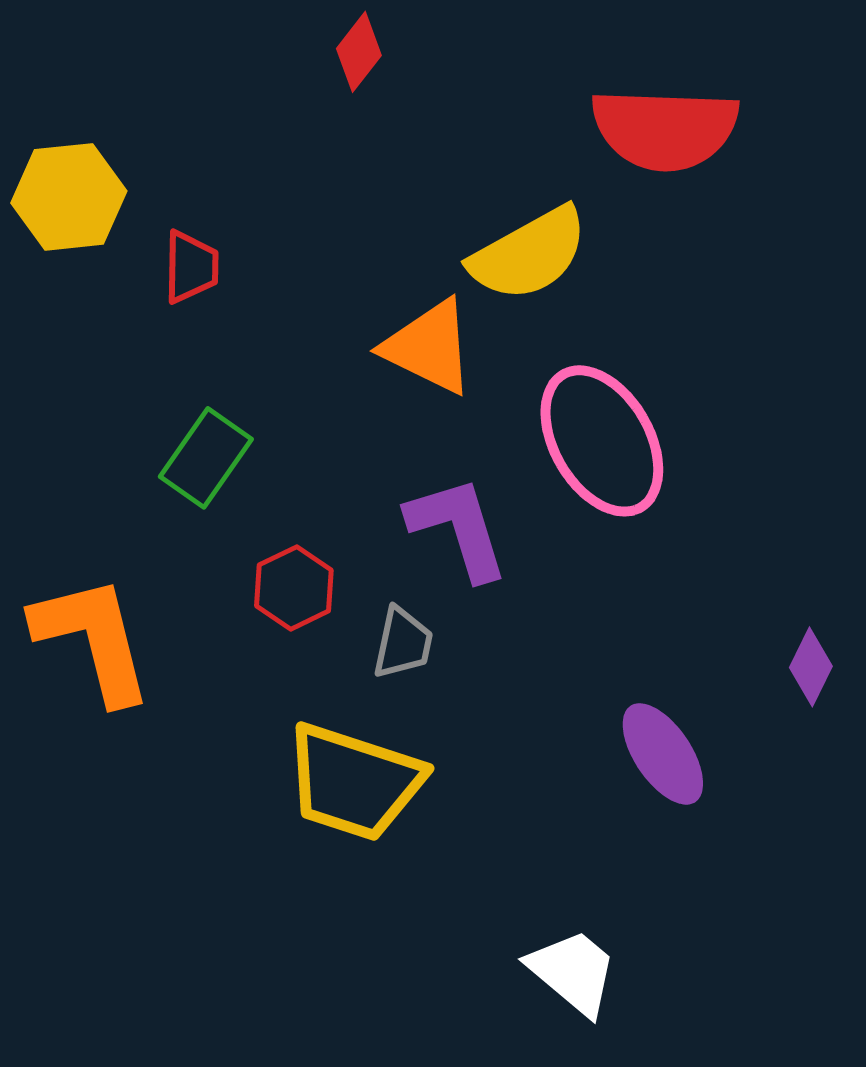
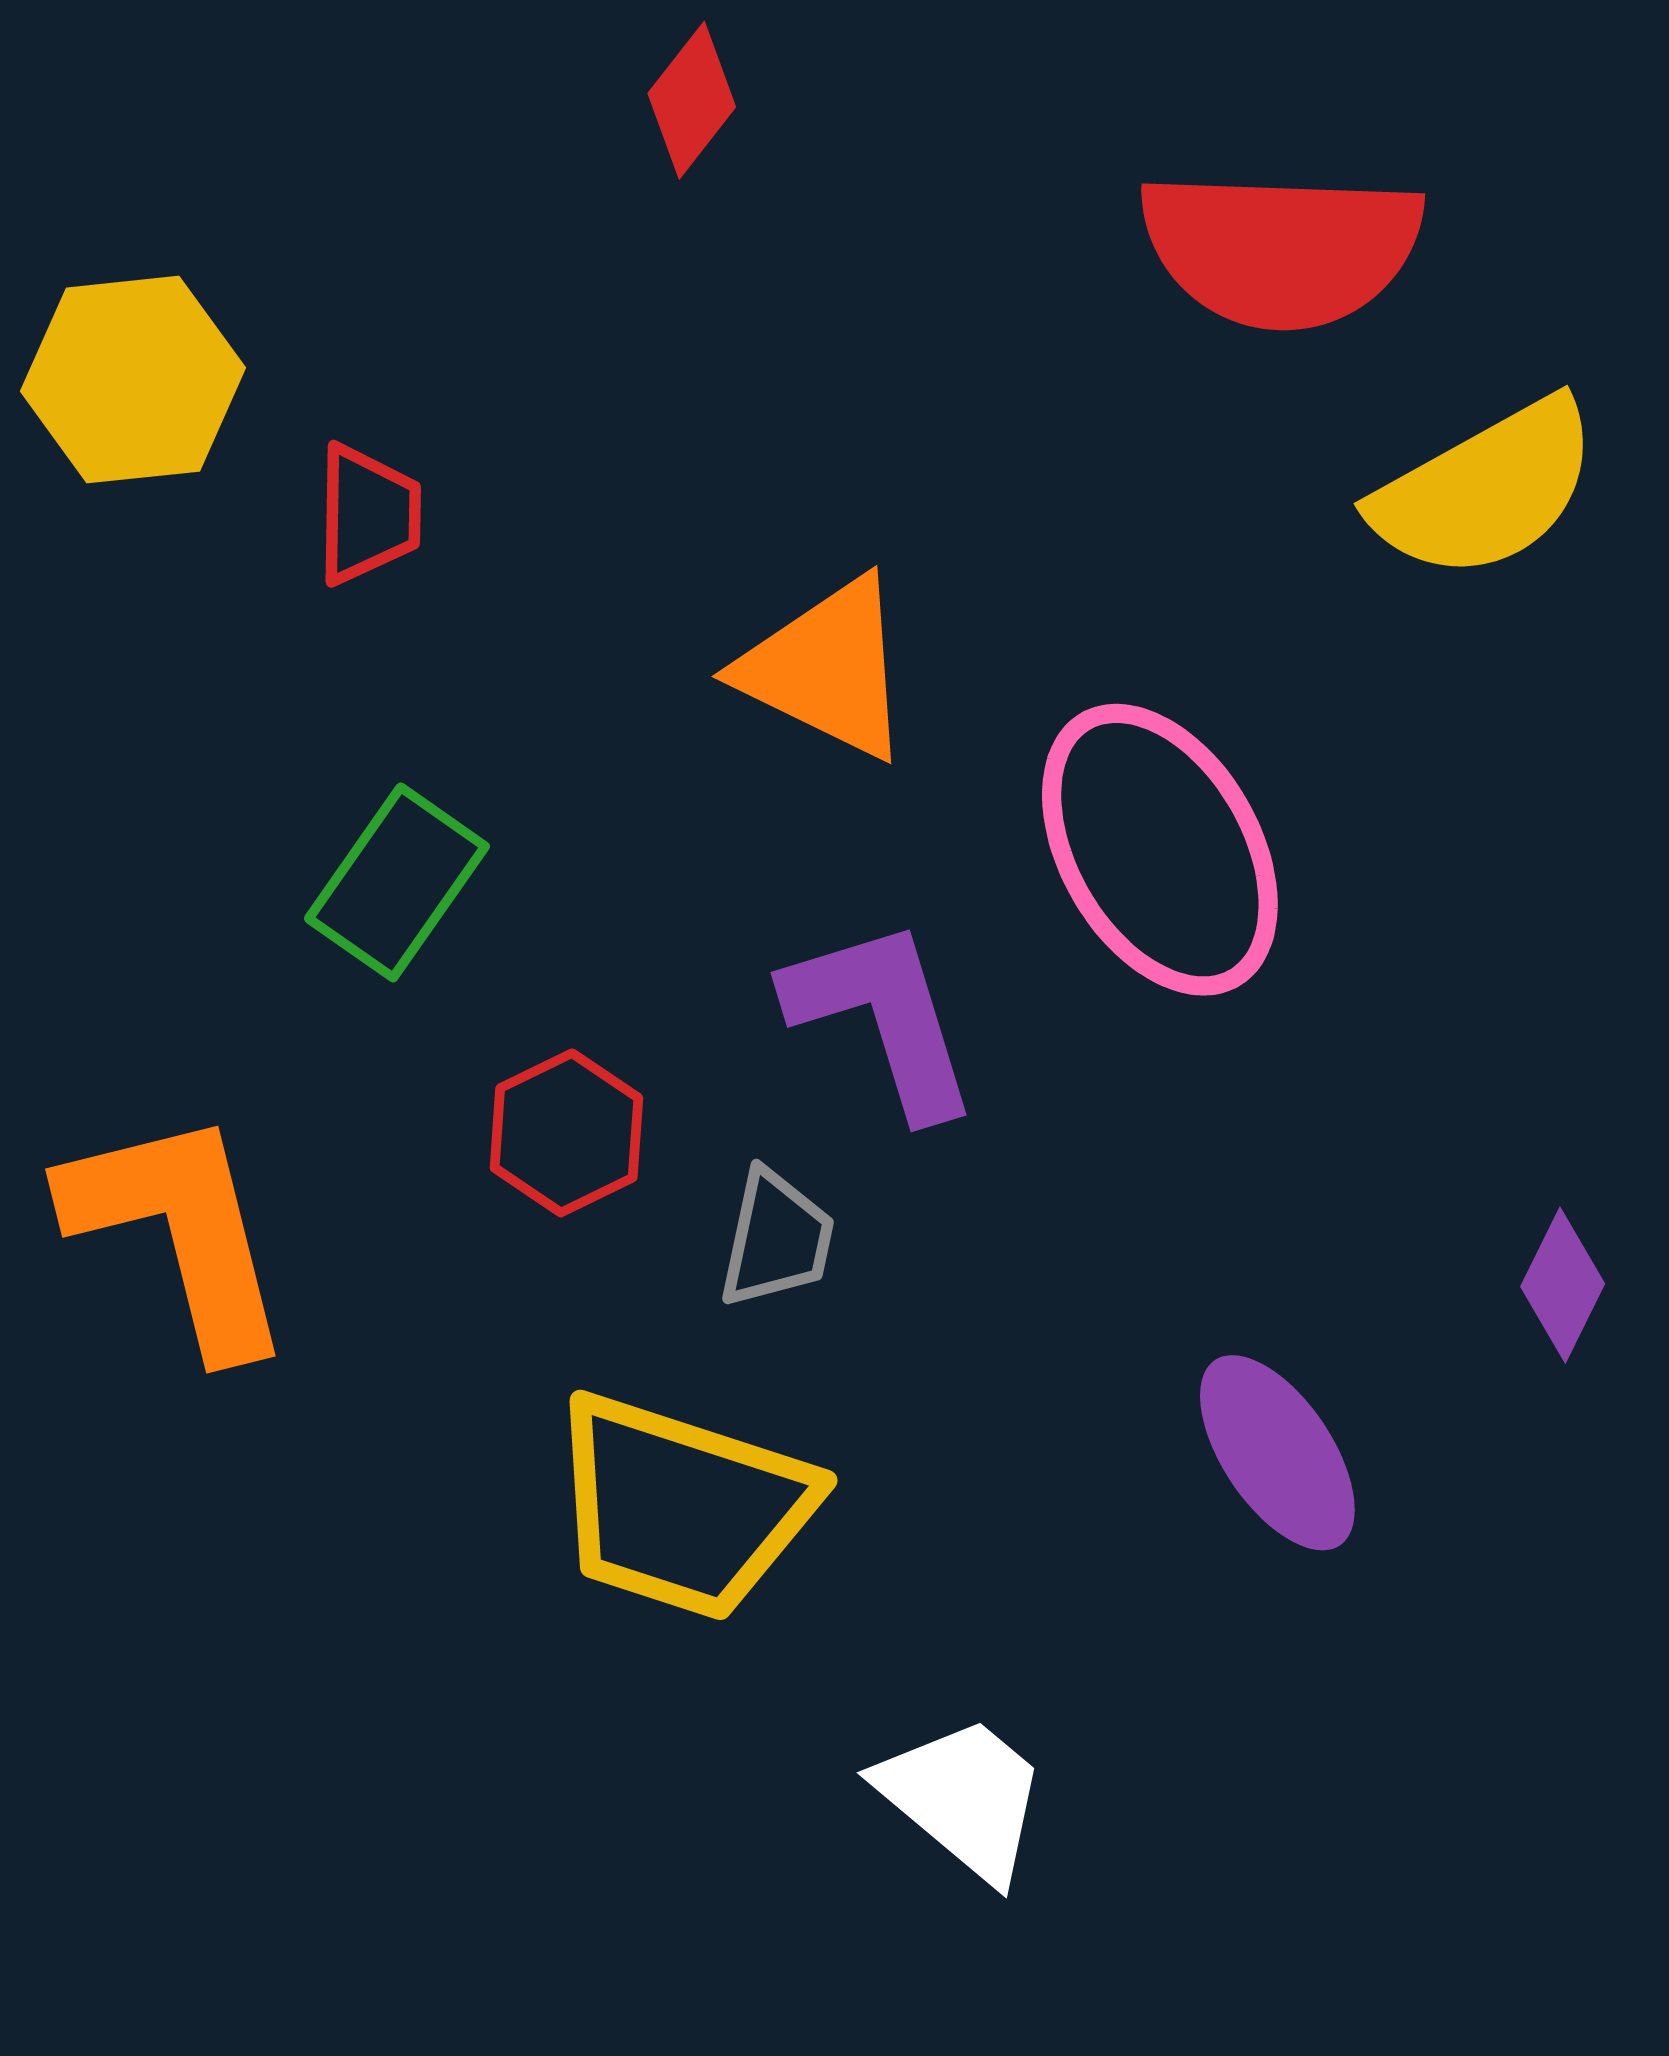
yellow semicircle: (529, 254) -> (1485, 489), moved
white trapezoid: (573, 972) -> (963, 1798), moved

